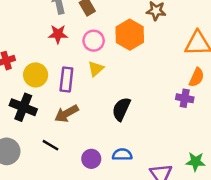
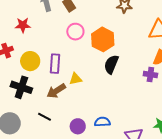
red star: (58, 34) -> (23, 25), moved
orange hexagon: (130, 35) -> (103, 39), moved
yellow triangle: (96, 69) -> (76, 79), moved, turned 32
black semicircle: (121, 109) -> (111, 64), moved

